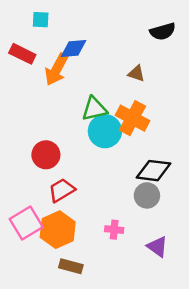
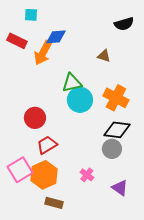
orange cross: (132, 118) -> (116, 98), moved
pink cross: (114, 230) -> (87, 175), turned 32

